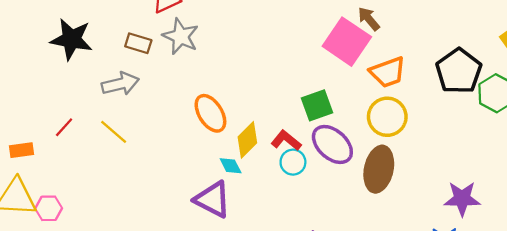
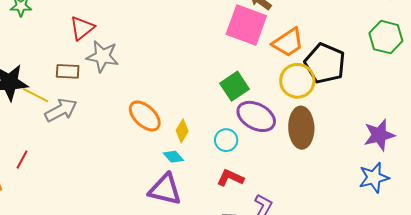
black pentagon: (459, 71) -> (325, 63), moved
yellow line: (114, 132) -> (36, 95), moved
yellow diamond: (247, 140) -> (182, 131), size x0.7
red L-shape: (286, 140) -> (230, 178), moved

